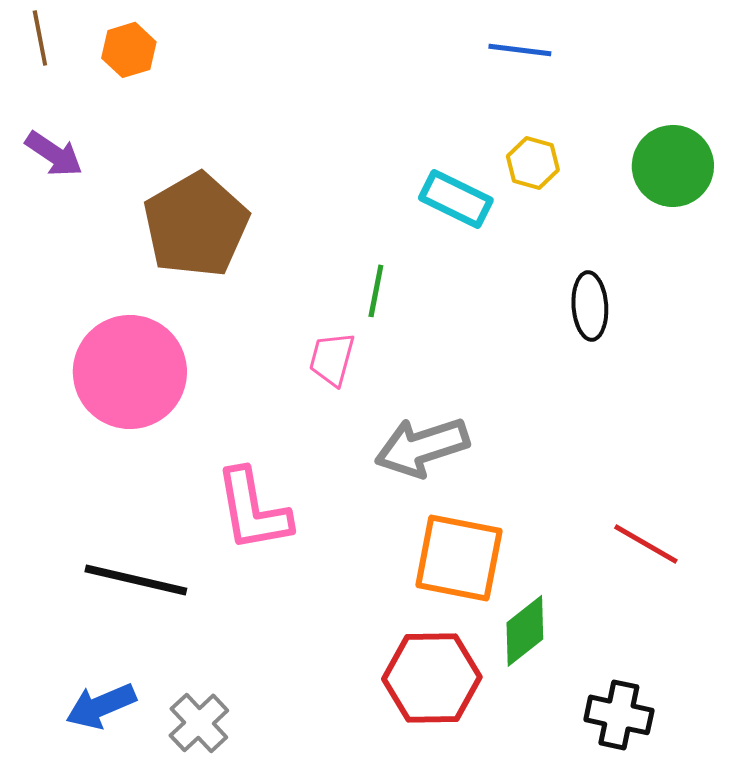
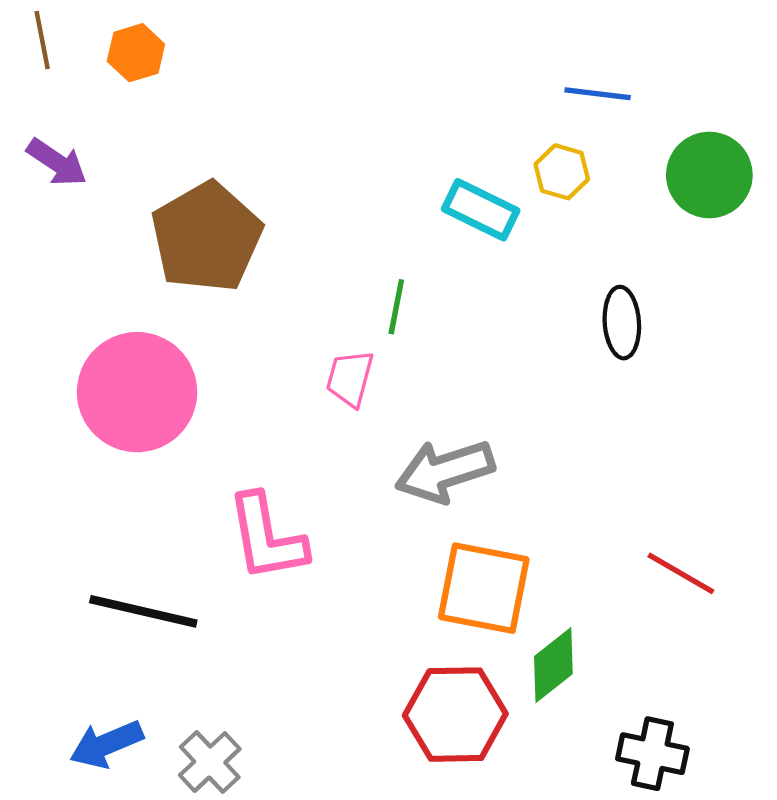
blue line: (520, 50) -> (598, 94), moved

